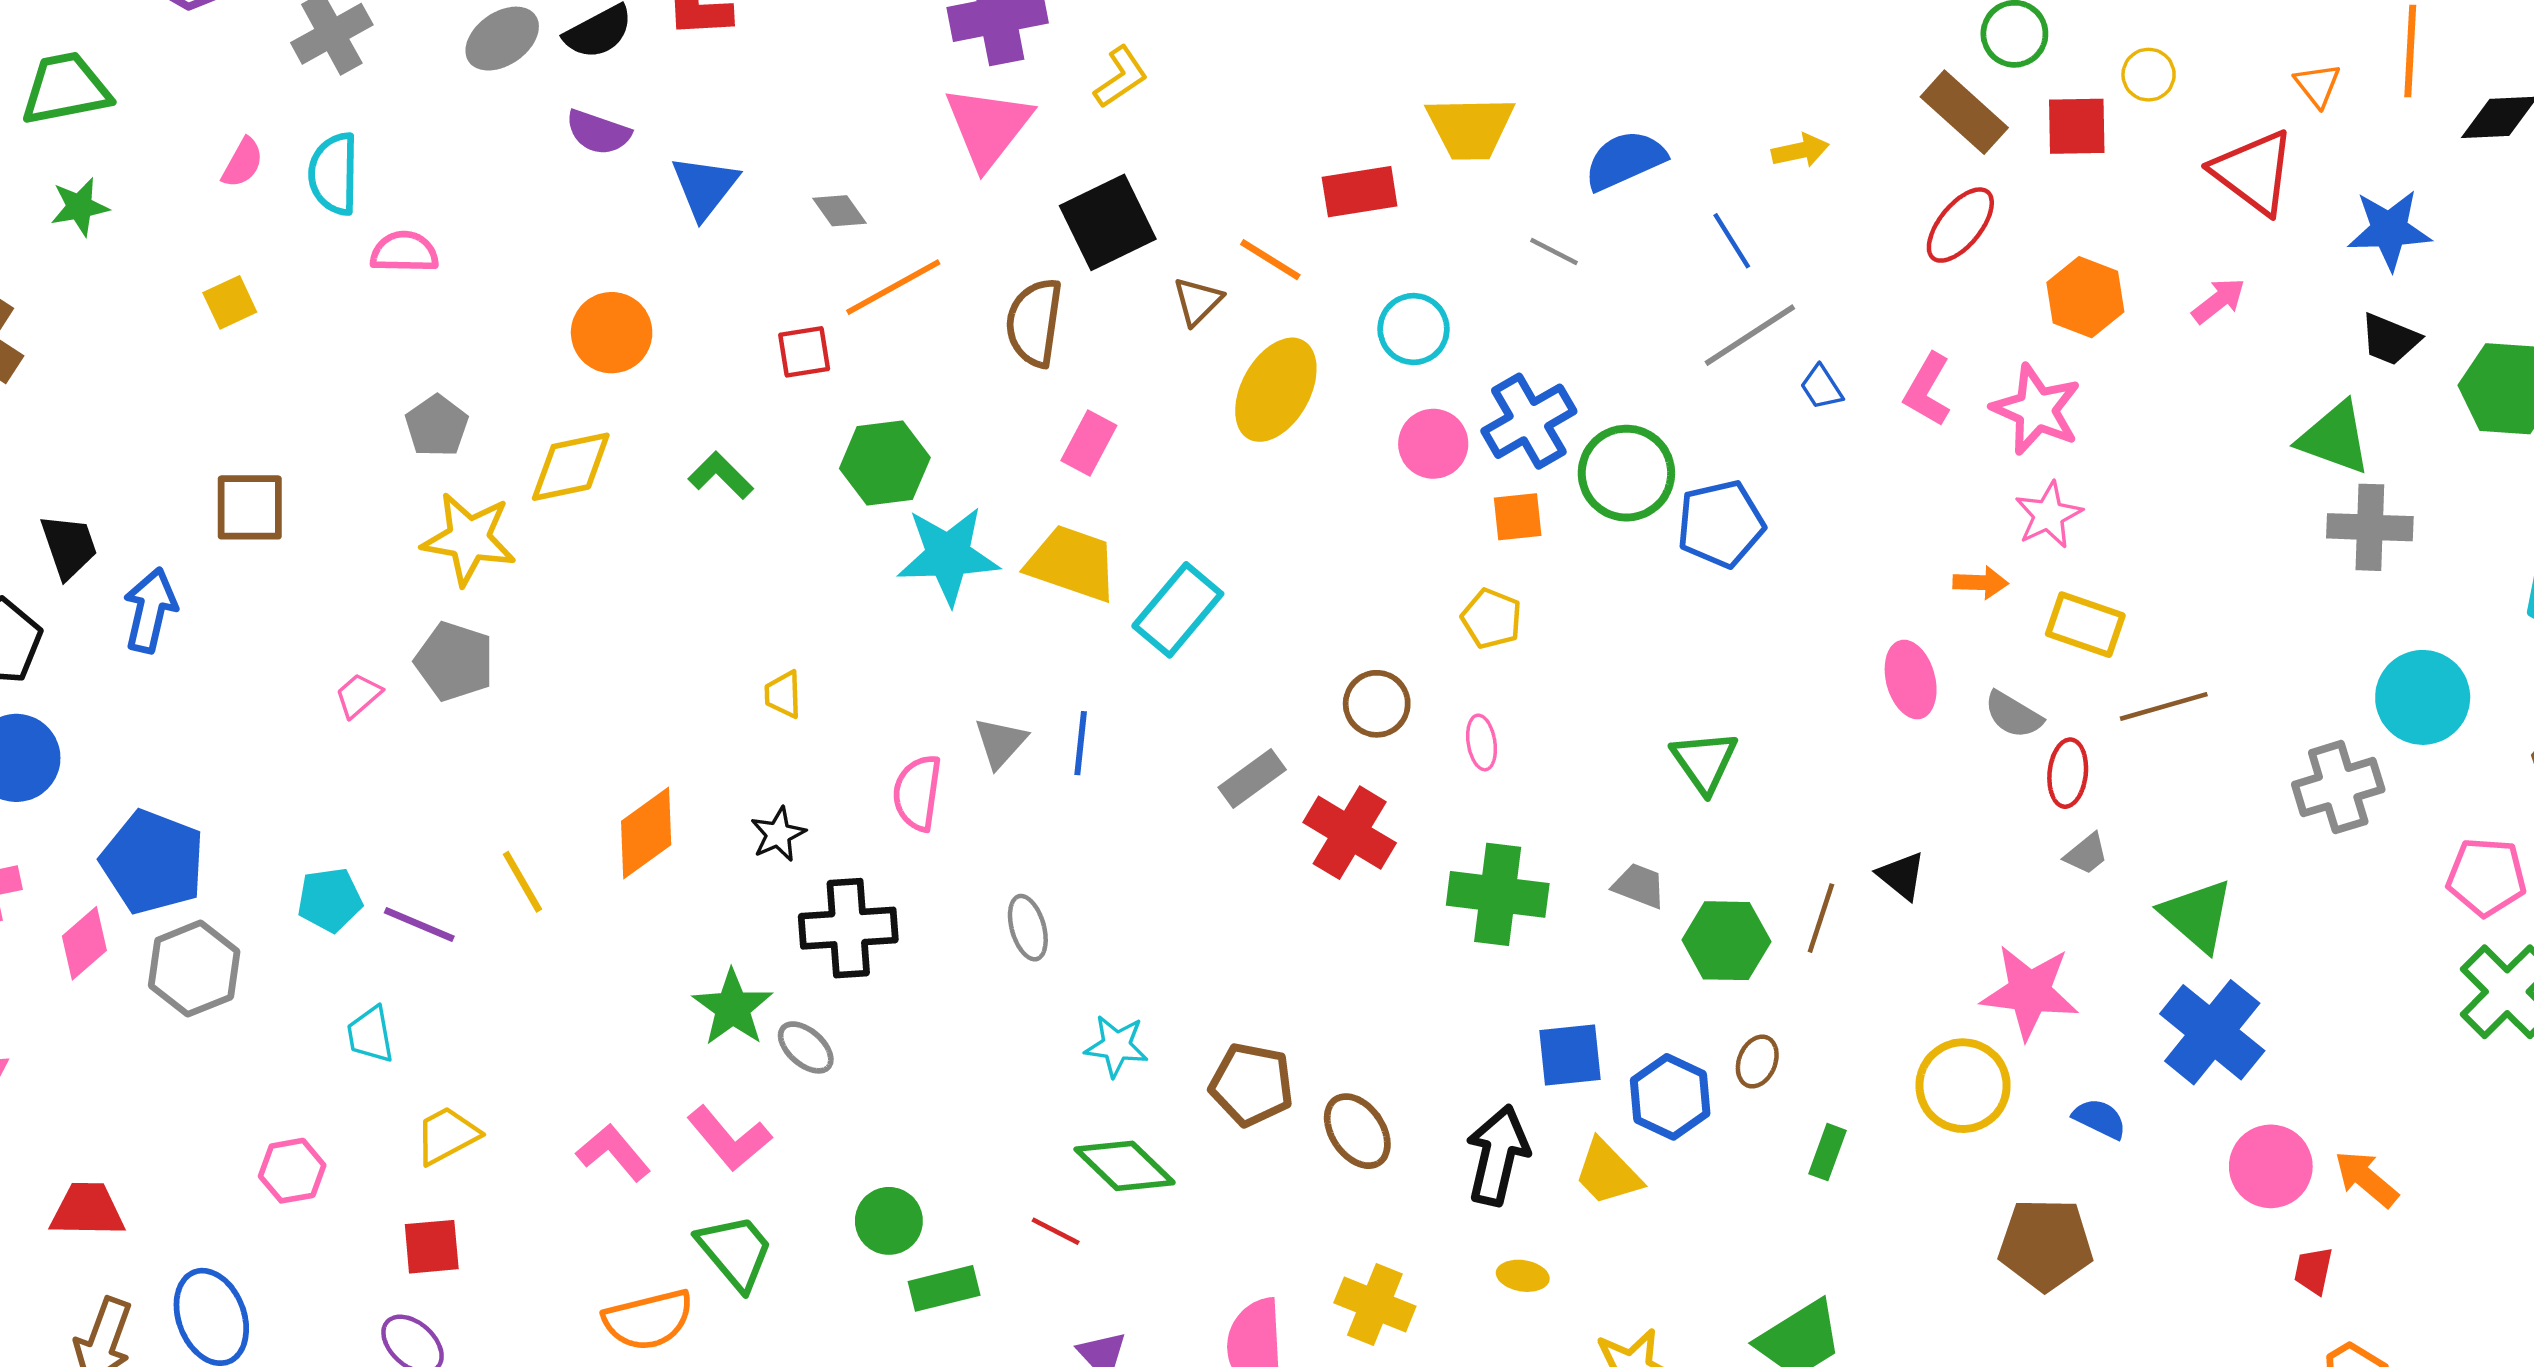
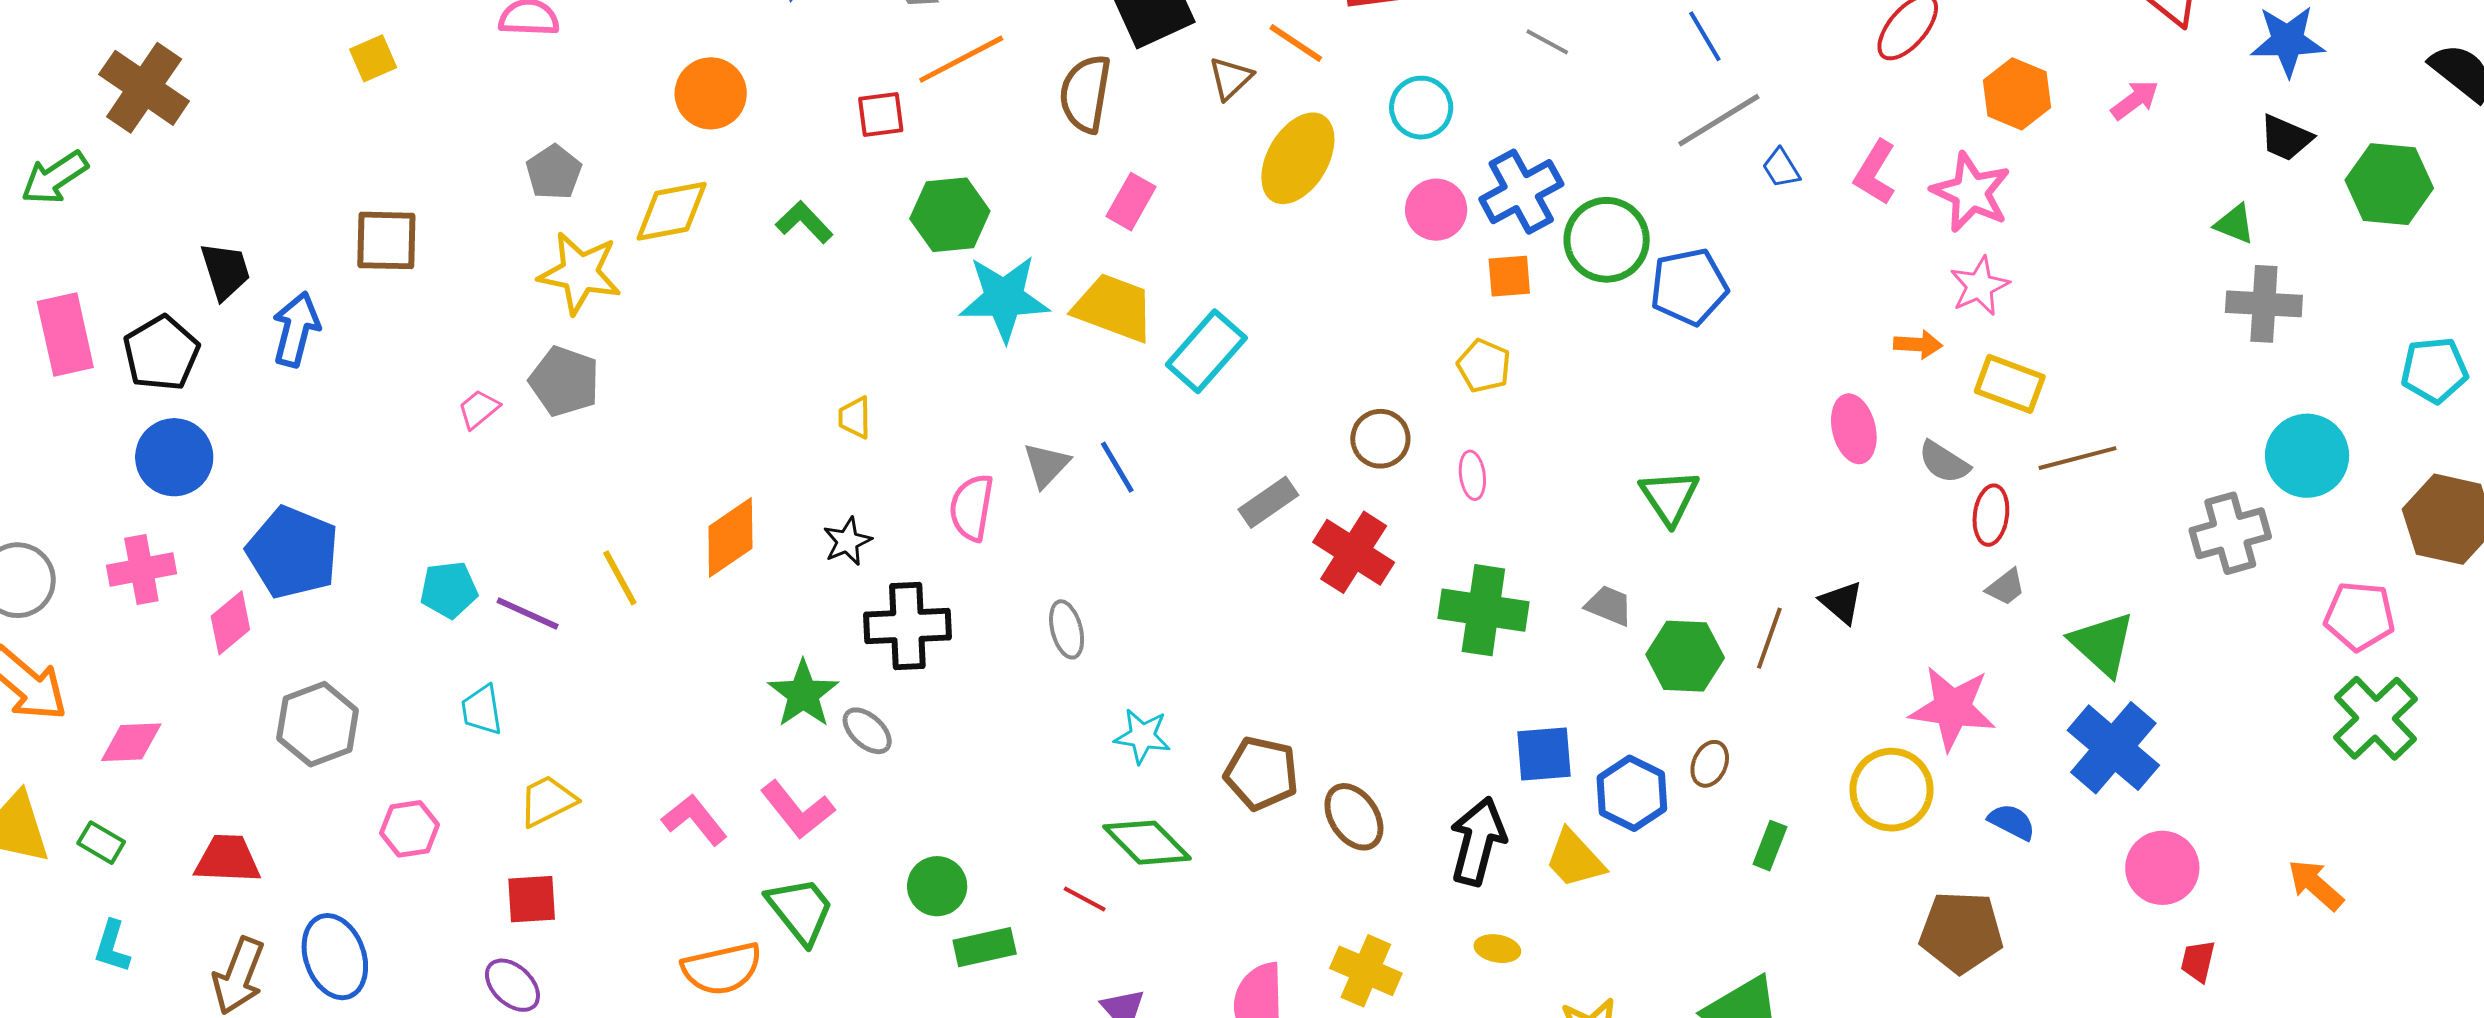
green triangle: (2335, 438) -> (2235, 224), size x0.6
blue line: (1081, 743) -> (1117, 467), turned -38
gray hexagon: (194, 969) -> (318, 724), moved
orange arrow: (2366, 1179) -> (2316, 885), moved

